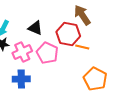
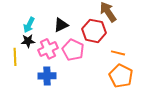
black triangle: (35, 28) -> (61, 25), turned -49
orange line: (82, 47) -> (118, 53), moved

